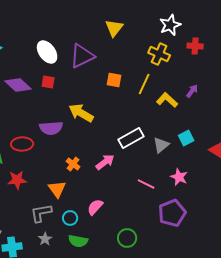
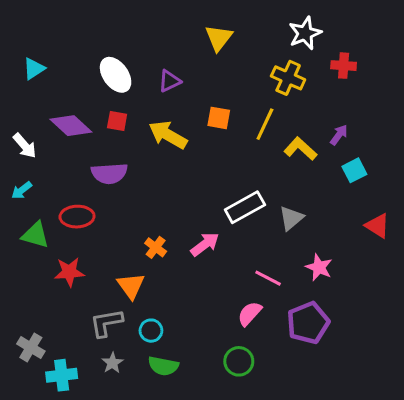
purple triangle: (82, 56) -> (169, 81), size x0.6
yellow arrow: (81, 113) -> (168, 135), moved
purple semicircle: (51, 128) -> (109, 173), moved
cyan square: (186, 138) -> (354, 170), moved
pink semicircle: (95, 207) -> (250, 314), moved

